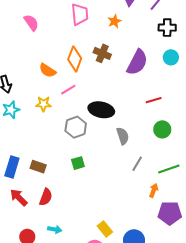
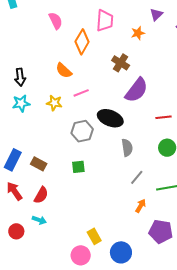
orange diamond: (75, 59) -> (82, 42), moved
purple semicircle: (137, 62) -> (136, 90), moved
orange arrow: (154, 190) -> (141, 206), moved
cyan arrow: (55, 229) -> (39, 220), moved

